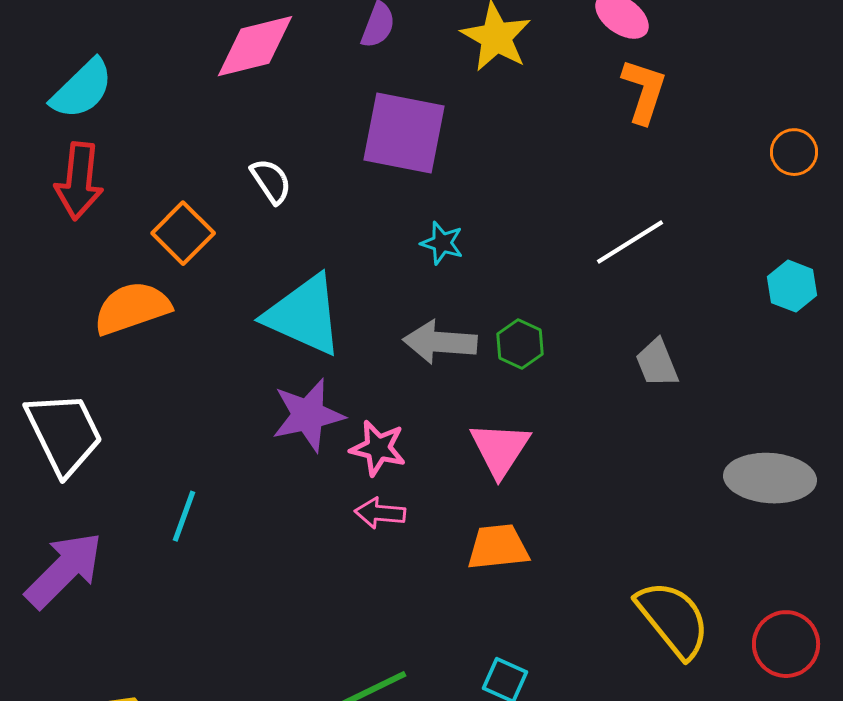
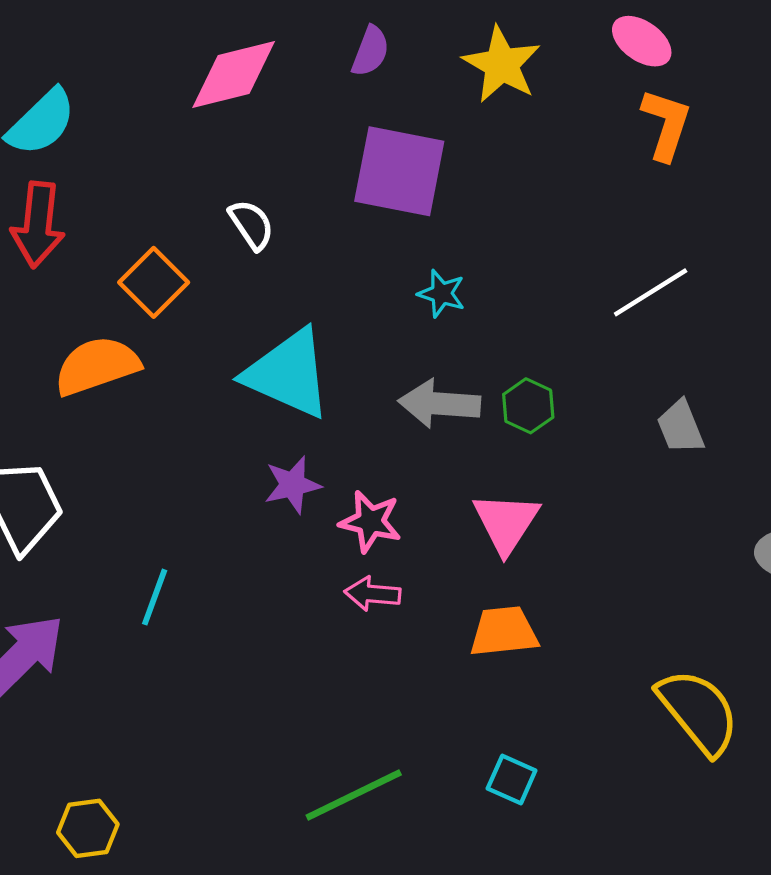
purple star: (308, 415) -> (293, 485), size x0.7

